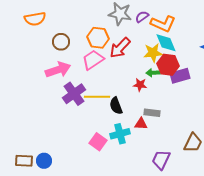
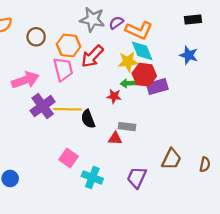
brown circle: (61, 42) -> (36, 37), moved
pink trapezoid: (93, 60) -> (63, 69), turned 110
cyan cross: (120, 134) -> (92, 177), moved, turned 36

